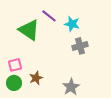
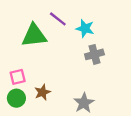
green triangle: (29, 30) -> (34, 35), turned -40

